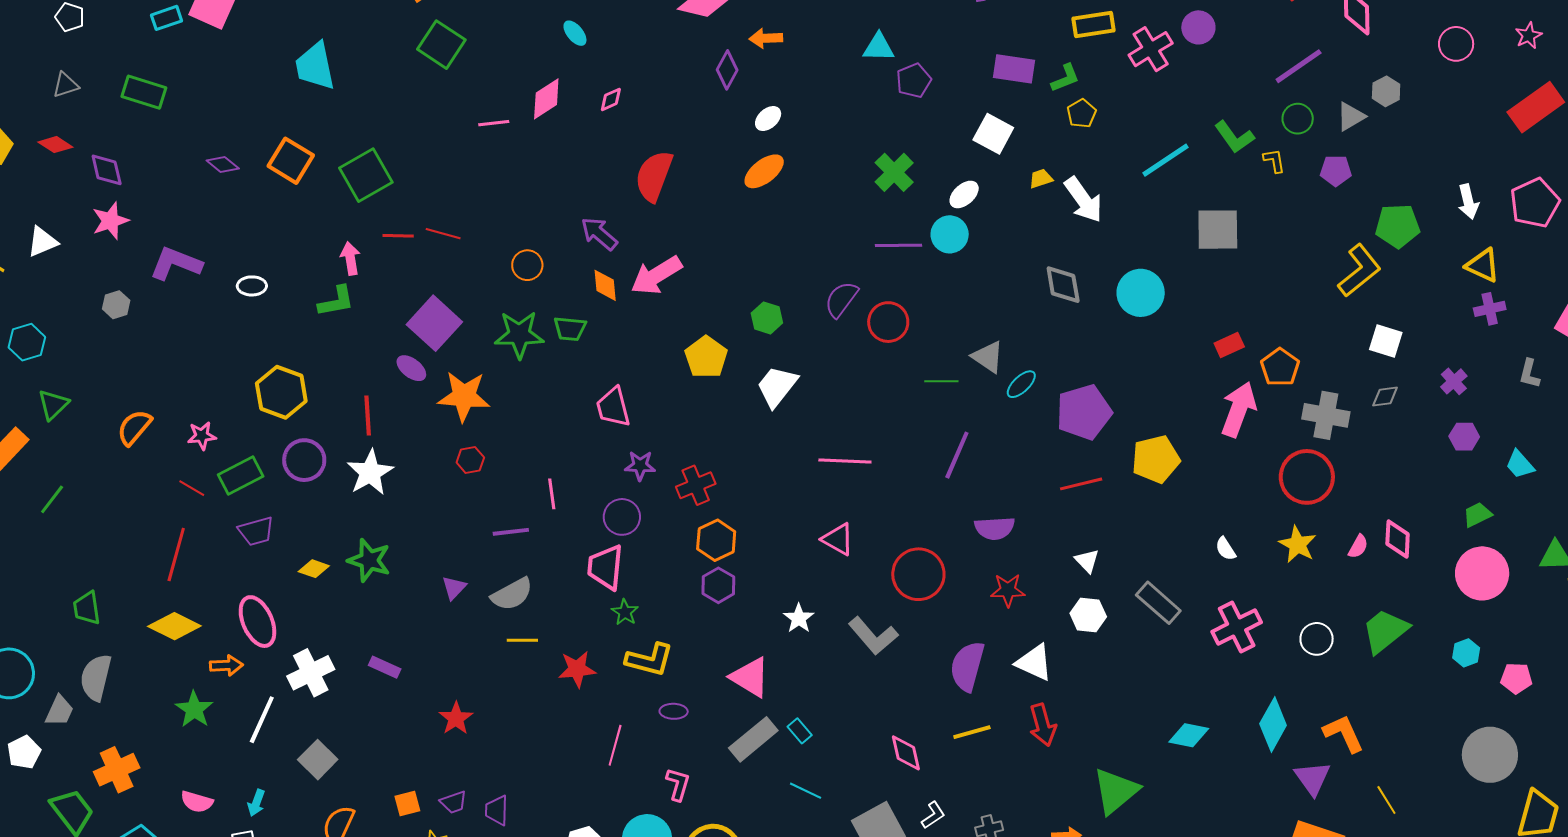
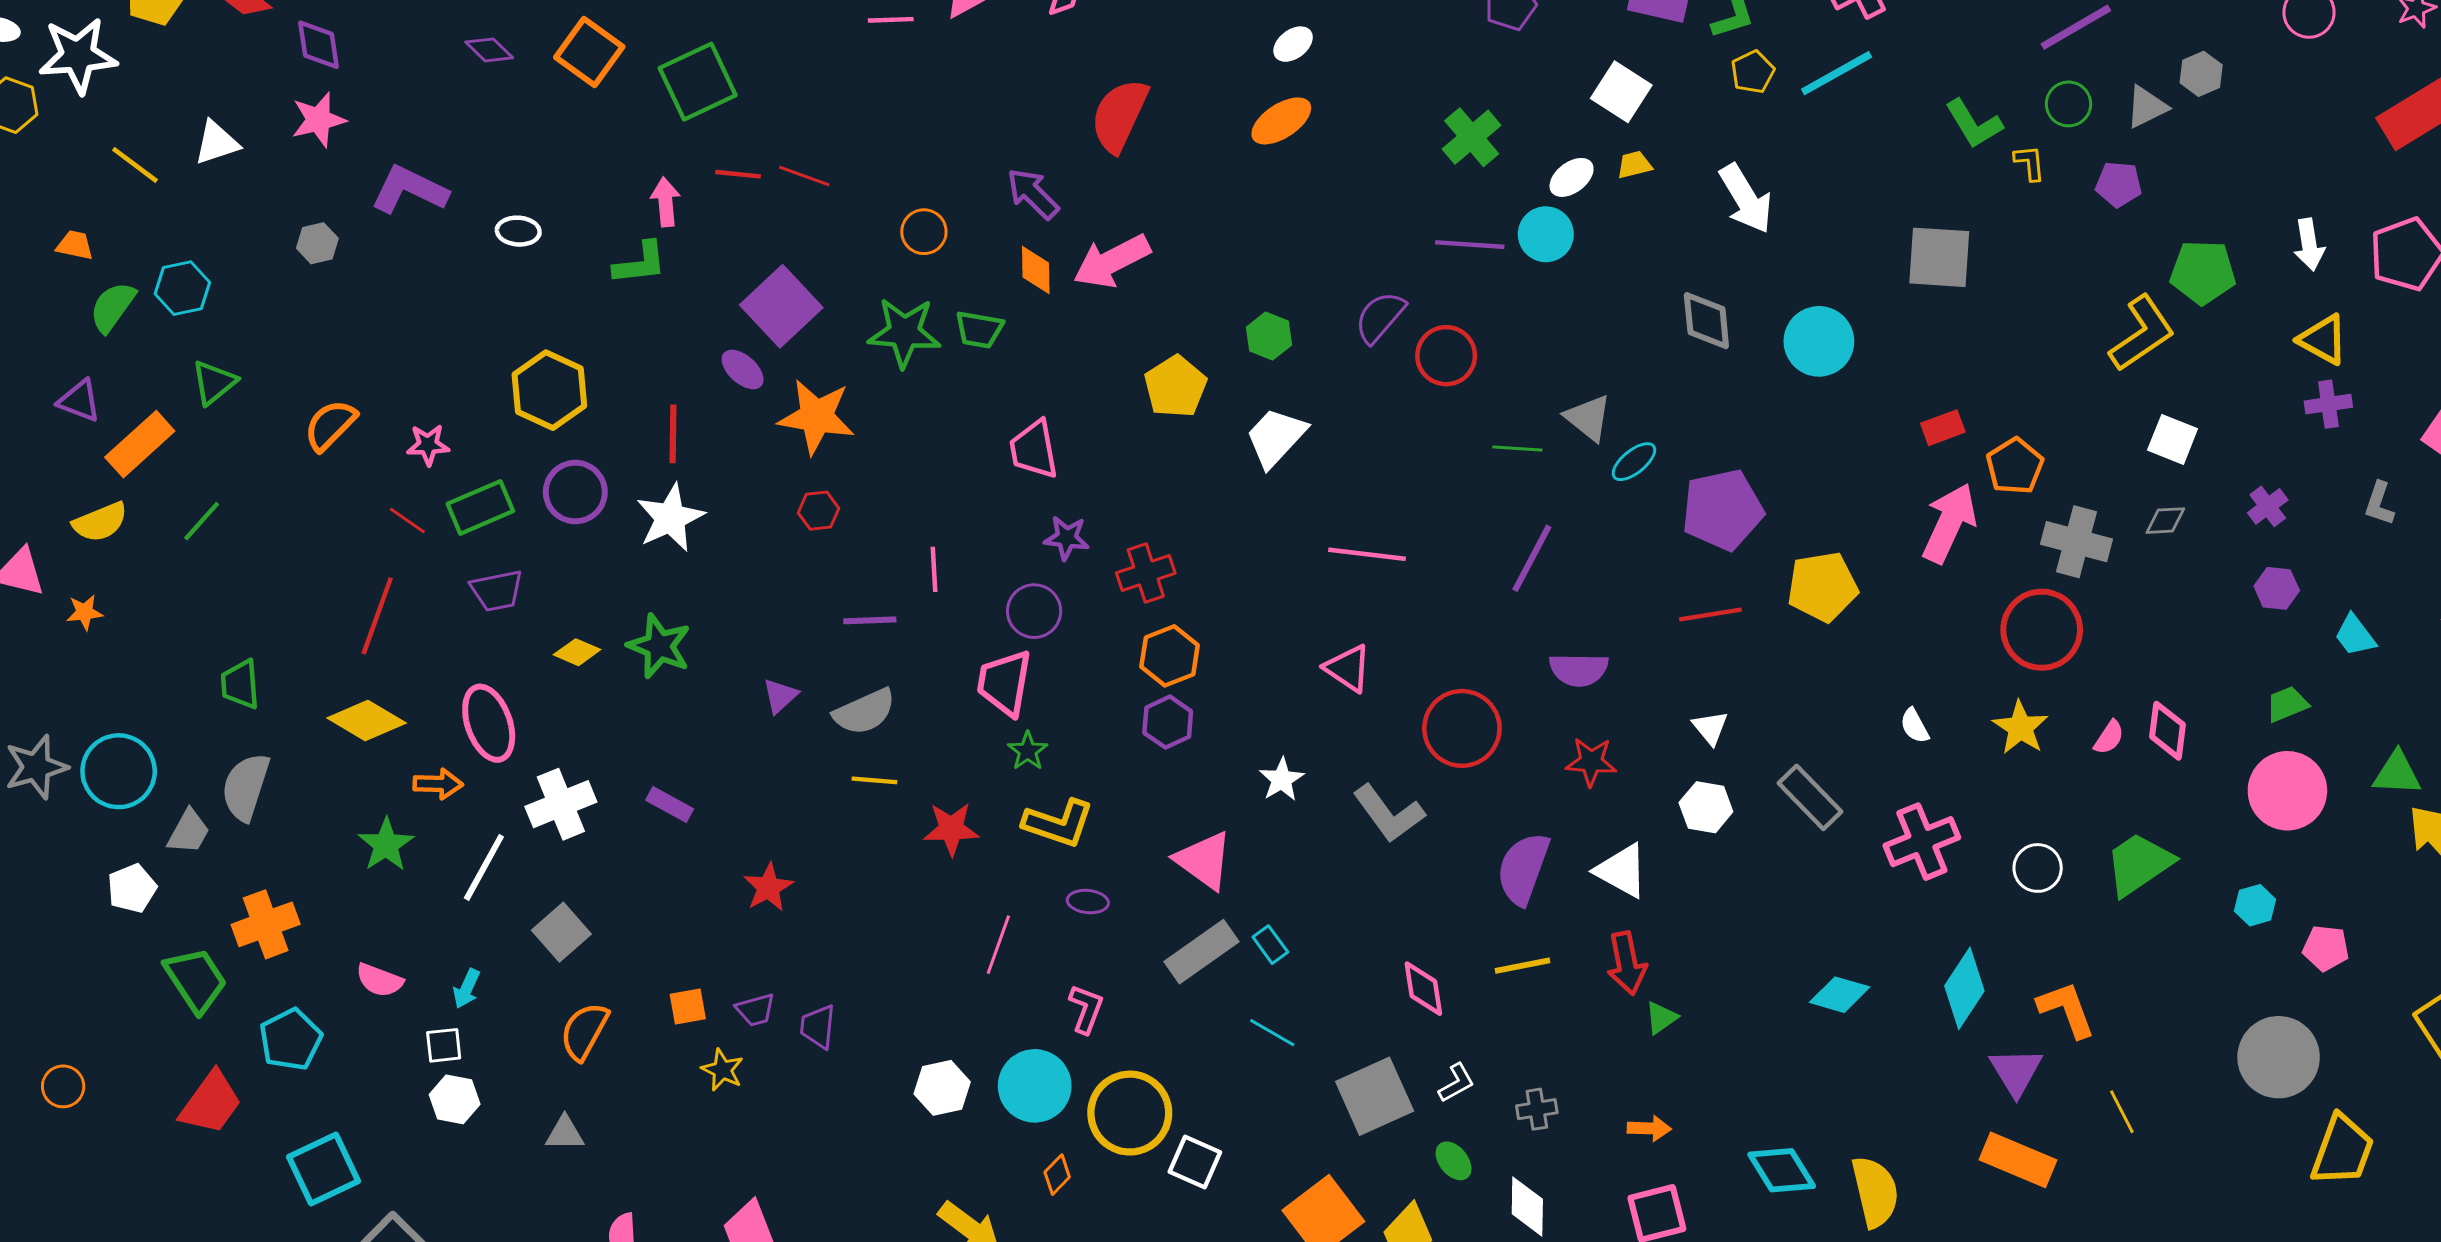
cyan line: (1165, 160) -> (1837, 73), moved
yellow trapezoid: (1041, 179) -> (1634, 165), moved
green triangle: (1116, 791) -> (1661, 1018), moved, size x0.5

